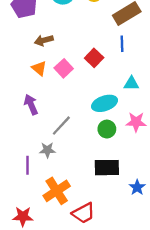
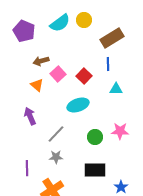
pink square: (64, 68) -> (58, 74), moved
cyan triangle: (131, 84) -> (116, 89), moved
cyan ellipse: (105, 103) -> (78, 105), moved
gray star: (47, 150) -> (56, 157), moved

